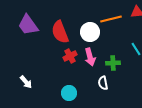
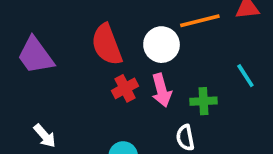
purple trapezoid: (28, 25) -> (36, 56), moved

